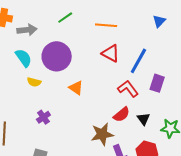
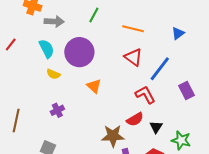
green line: (65, 18) -> (94, 15), turned -35
blue triangle: (159, 21) -> (178, 33), moved
purple rectangle: (157, 83) -> (187, 91), moved, turned -54

